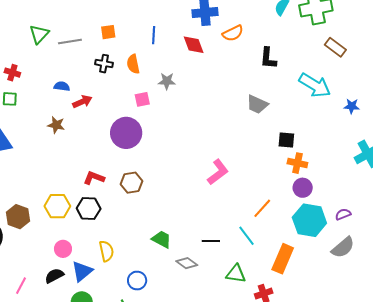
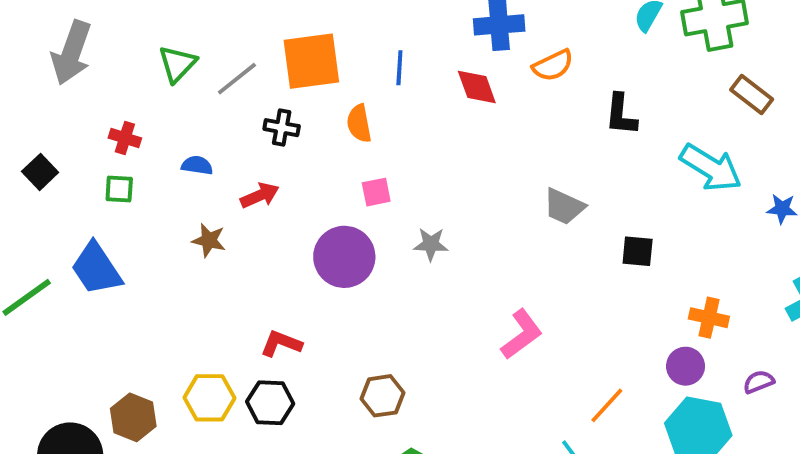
orange square: (108, 32) -> (311, 61), size x2.0
gray line: (70, 41) -> (237, 79), turned -30
black cross: (104, 64) -> (282, 128), moved
gray star: (167, 81) -> (431, 244), moved
blue semicircle: (62, 86) -> (197, 165), moved
gray trapezoid: (257, 104) -> (564, 207), moved
black square: (286, 140) -> (638, 251), moved
orange cross: (297, 163) -> (709, 318), moved
brown hexagon: (131, 183) -> (382, 396), moved
purple semicircle: (343, 214) -> (759, 382), moved

